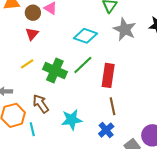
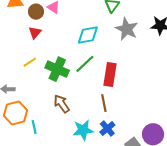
cyan diamond: (86, 36) -> (88, 35), turned -30
brown arrow: (41, 104) -> (62, 104), moved
brown line: (112, 106) -> (104, 103), moved
cyan star: (72, 120) -> (83, 130), moved

